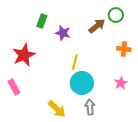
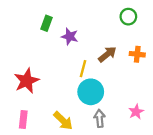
brown arrow: (97, 26) -> (107, 54), moved
red star: (24, 55) -> (27, 81), moved
pink star: (121, 83) -> (136, 112), moved
pink rectangle: (14, 87) -> (23, 120), moved, turned 35

